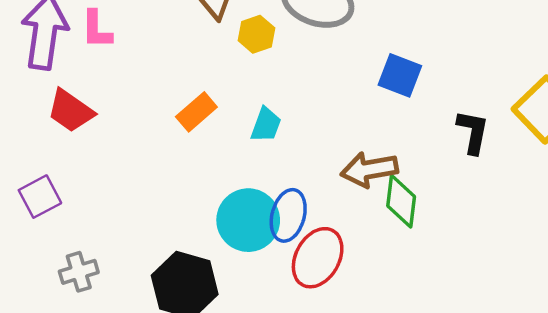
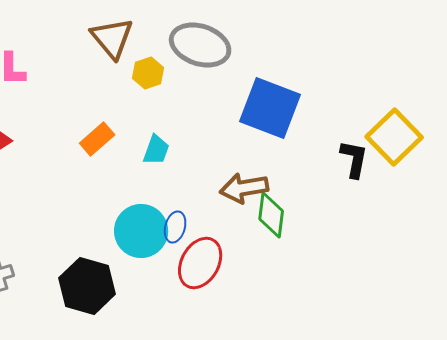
blue square: (400, 75) -> (270, 108), size x1.6
black L-shape: (473, 132) -> (354, 159), moved
blue ellipse: (288, 215) -> (175, 227), size x0.7

